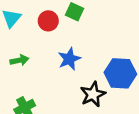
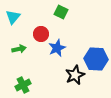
red circle: (48, 21) -> (41, 34), moved

